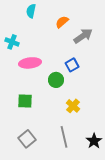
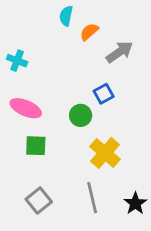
cyan semicircle: (31, 11) -> (66, 16), moved
pink ellipse: (30, 63) -> (26, 108), moved, turned 30
yellow cross: (73, 106) -> (105, 153), size x1.5

